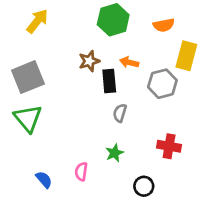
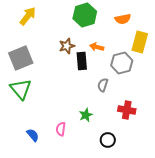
gray semicircle: (120, 113) -> (103, 85), moved

